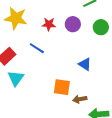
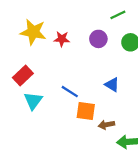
red star: (49, 24) -> (62, 39), moved
blue line: (37, 48) -> (70, 92), moved

